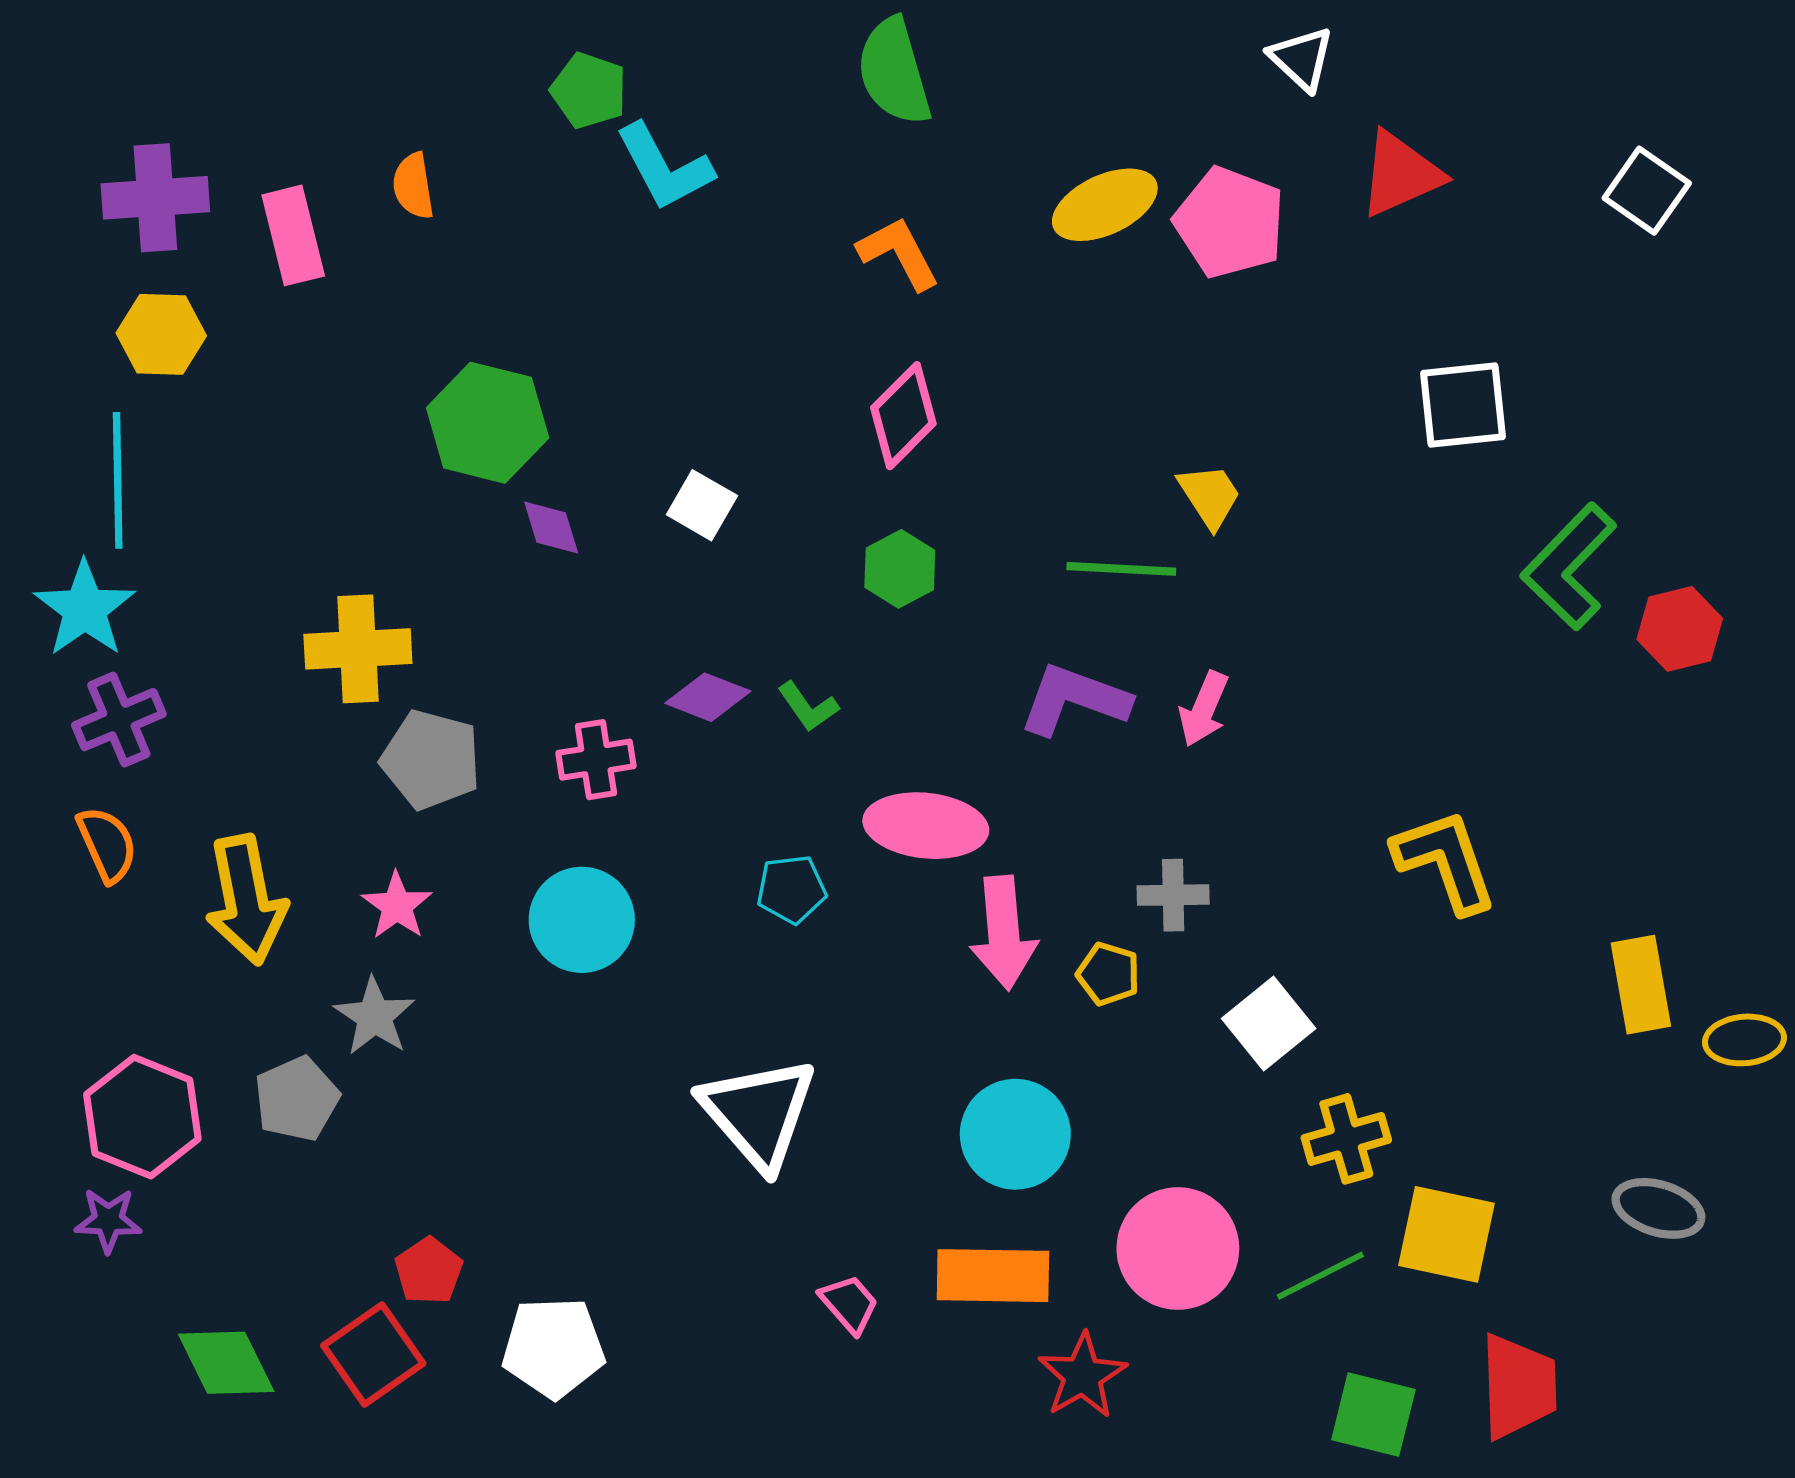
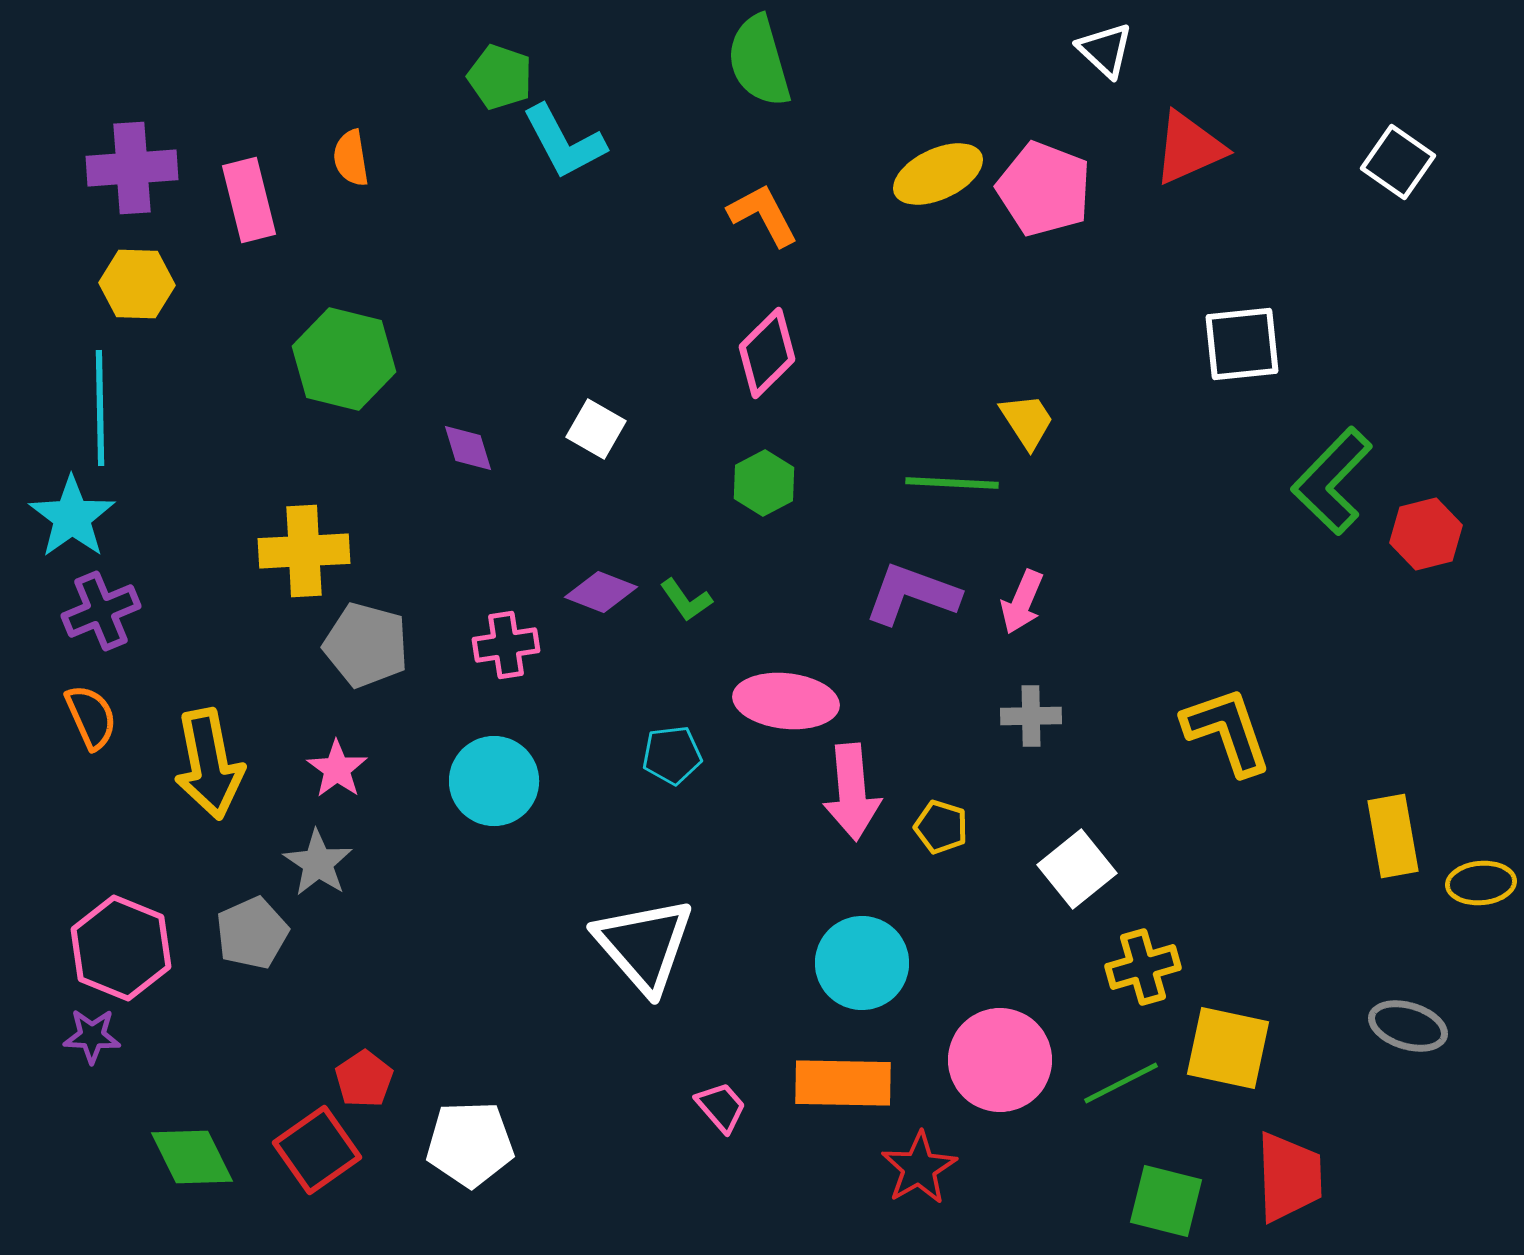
green hexagon: (488, 423) -> (344, 359), moved
gray cross: (1173, 895) -> (1031, 716), moved

